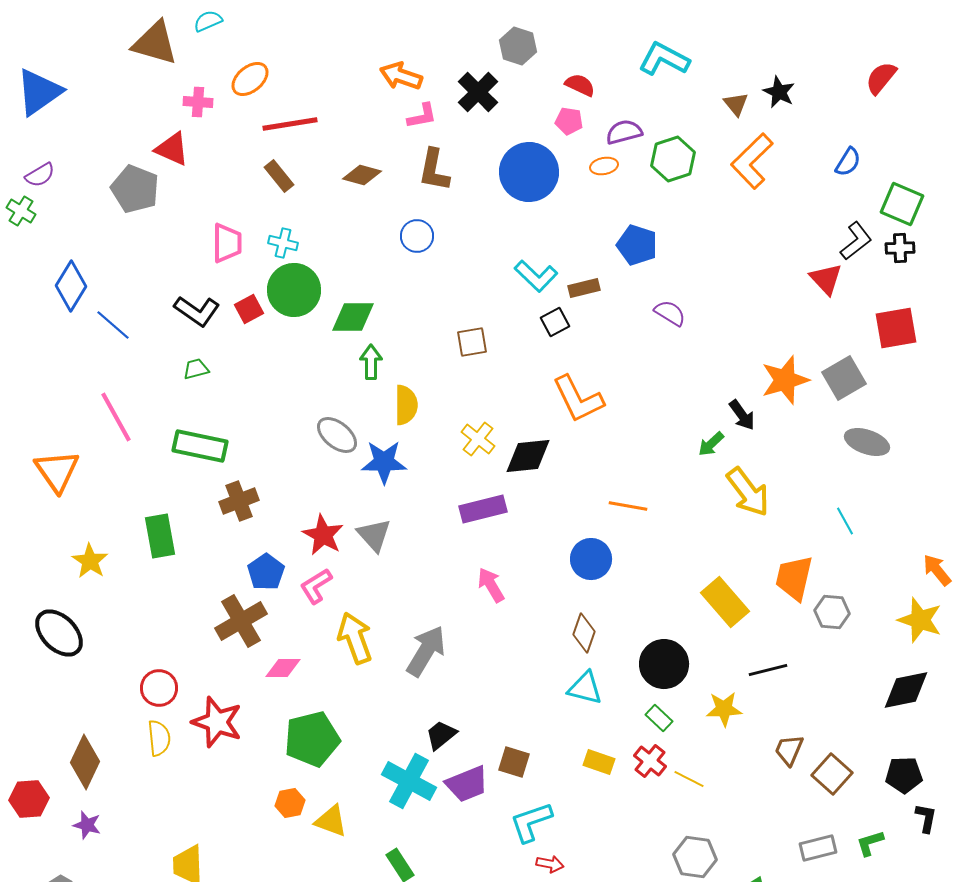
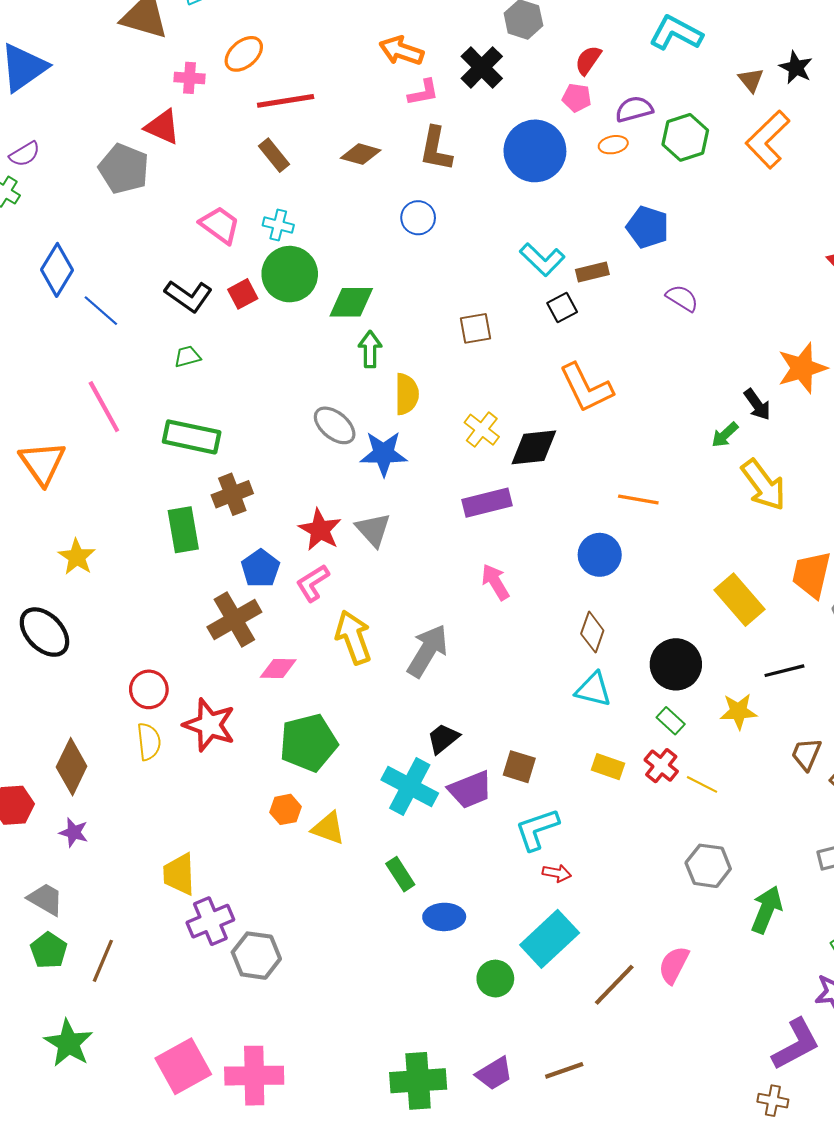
red semicircle: (580, 85) -> (588, 60), turned -80
pink trapezoid: (227, 243) -> (220, 225), turned -54
green rectangle: (160, 536) -> (183, 530), moved

